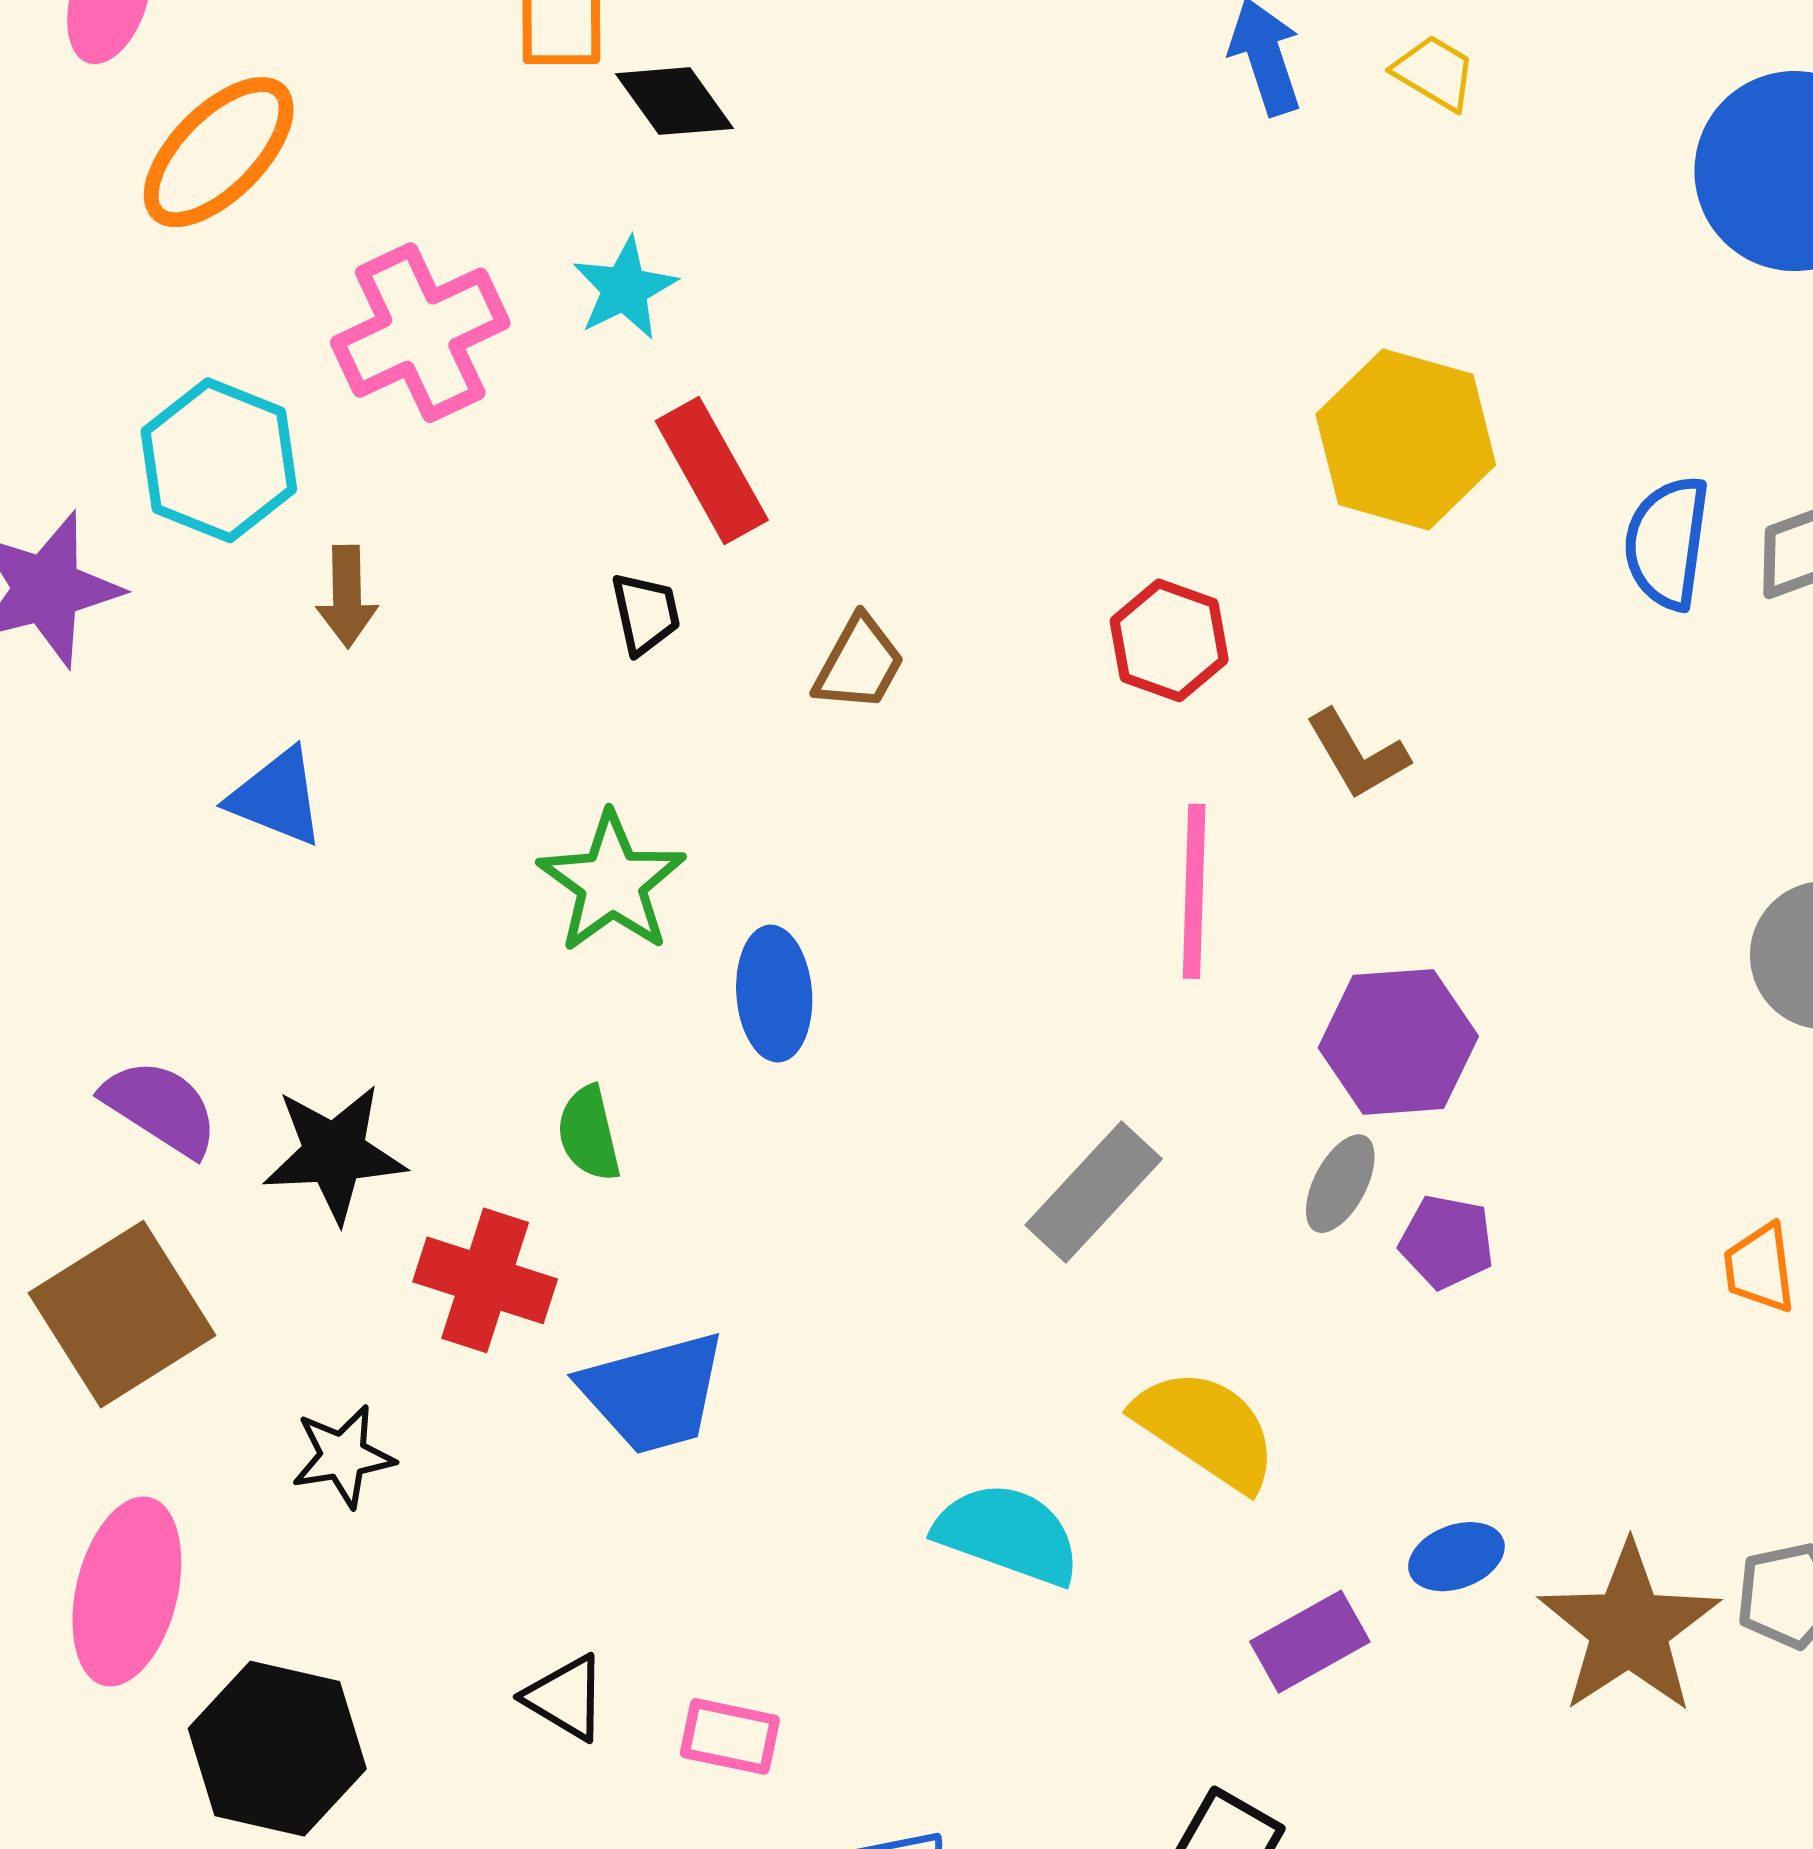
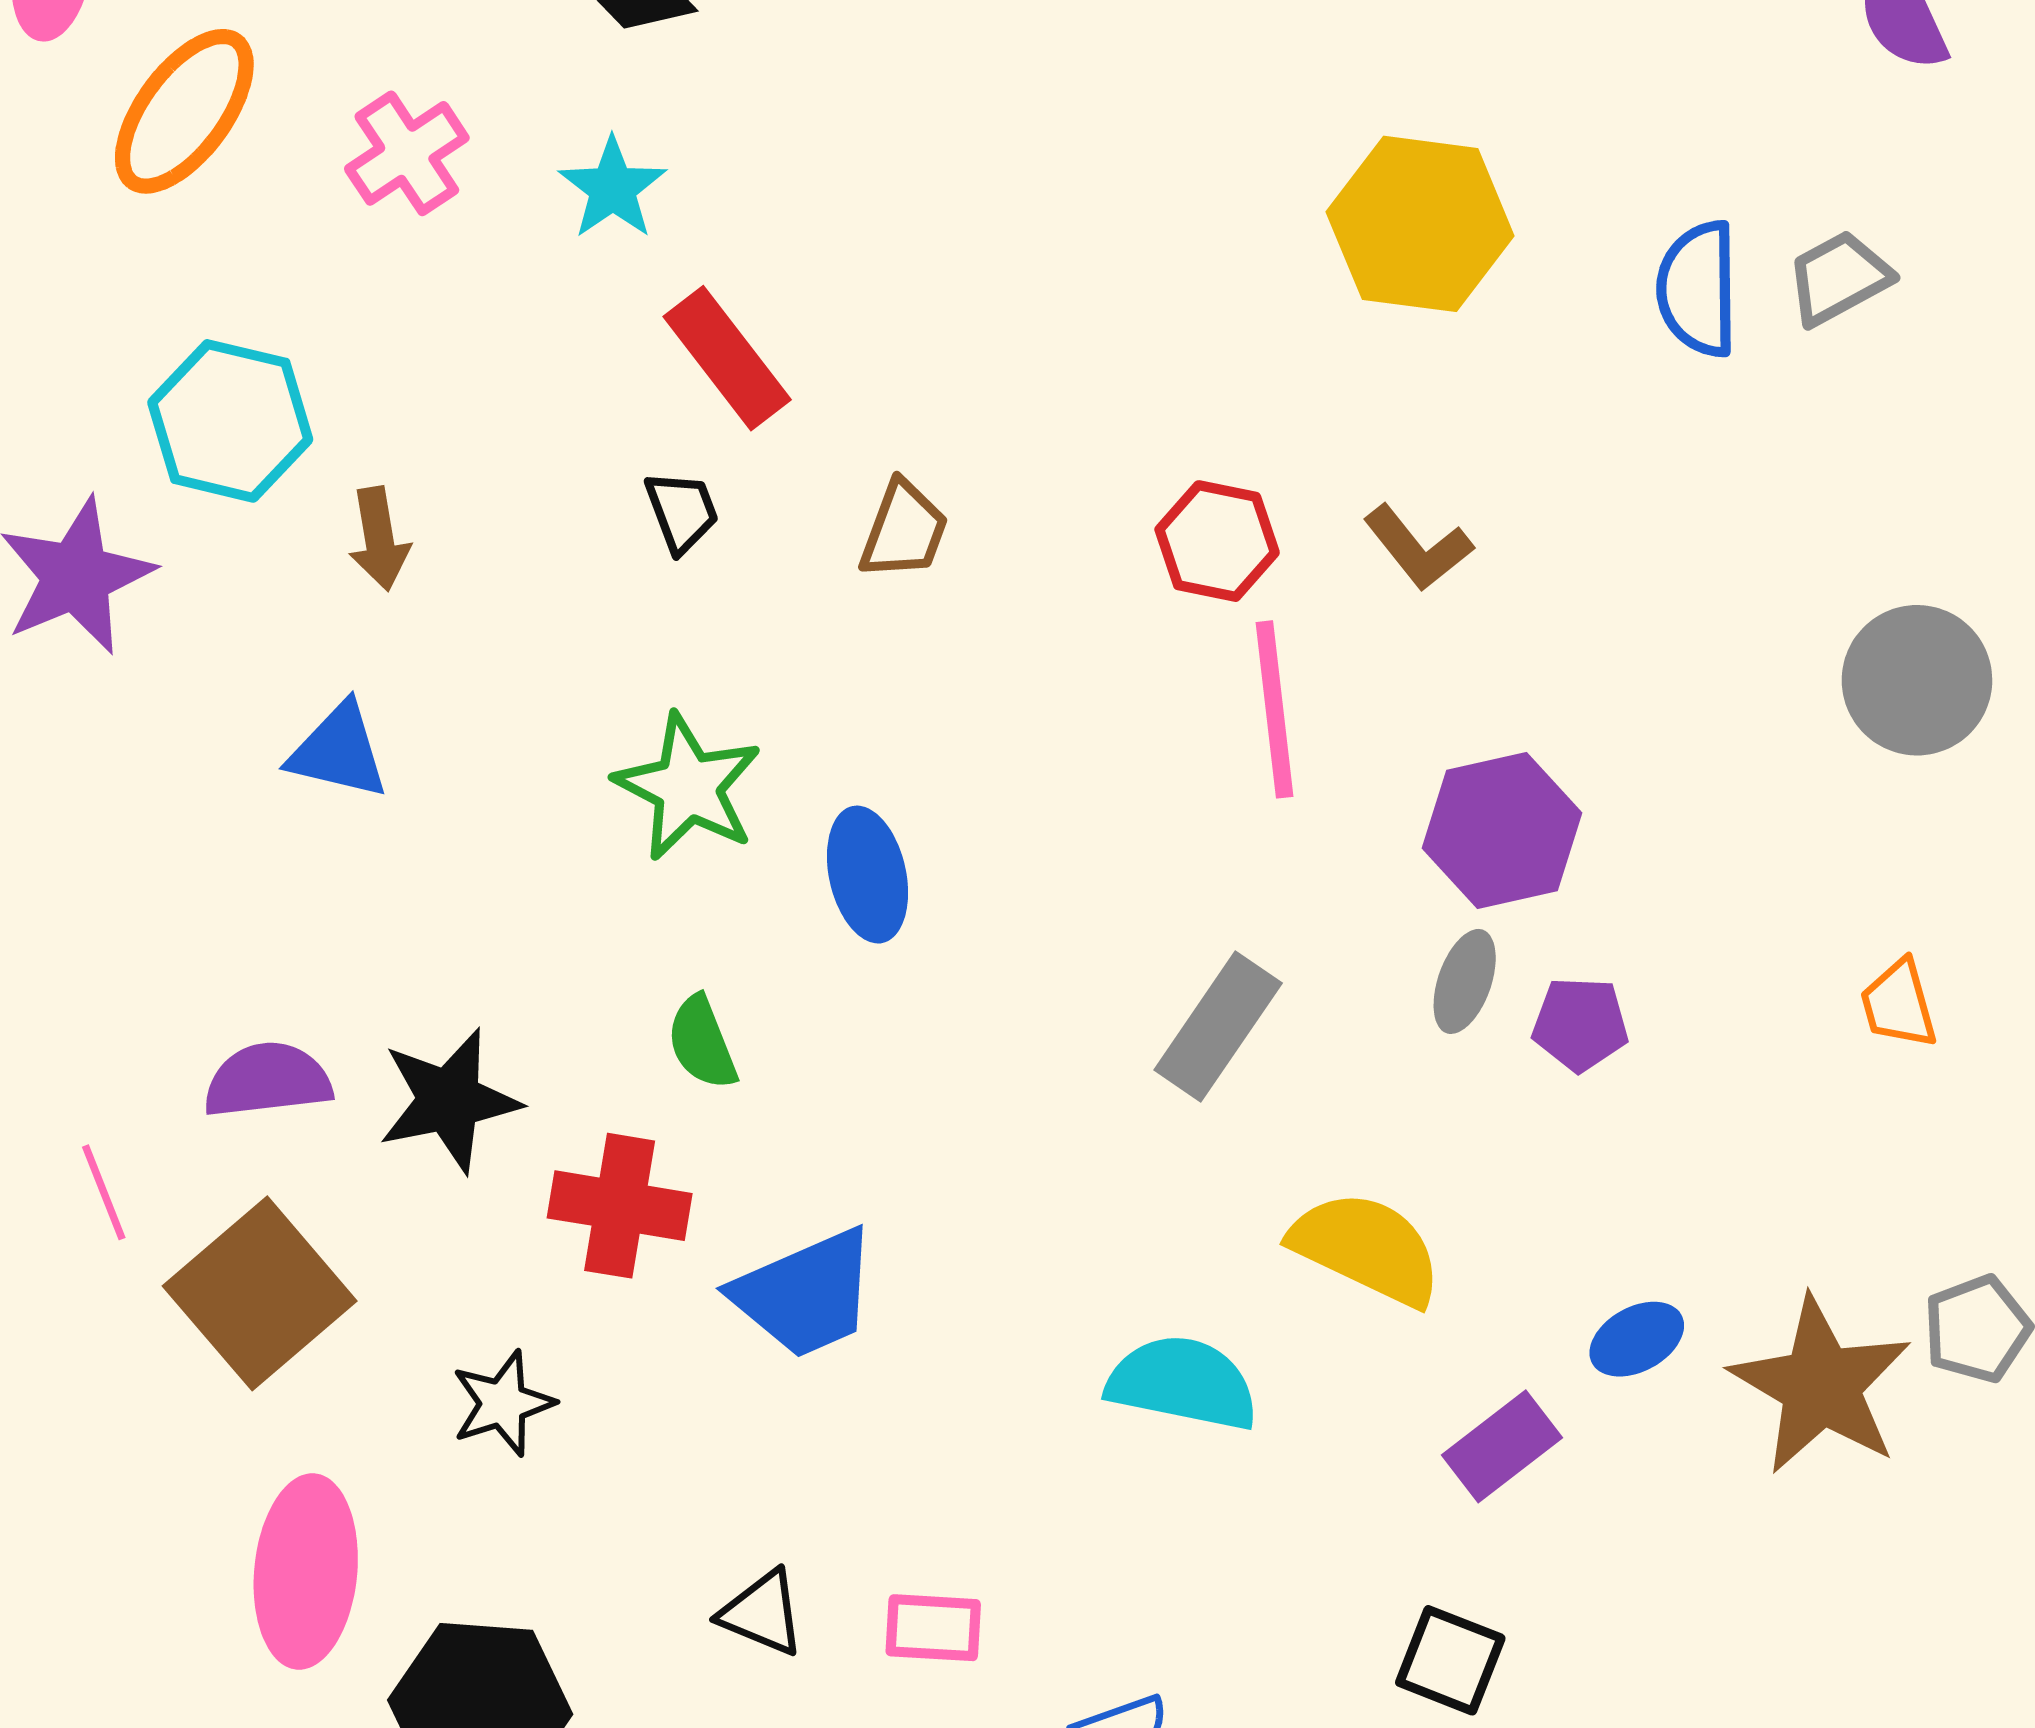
pink cross: (420, 333) -> (407, 153), moved, size x0.7
red hexagon: (1169, 640) -> (1217, 541), moved
purple semicircle: (160, 1108) -> (268, 1080), turned -31

